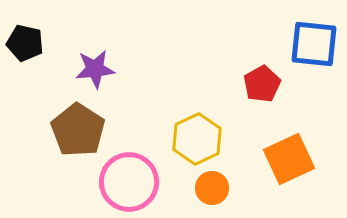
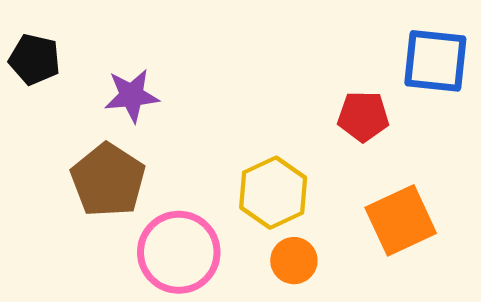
red pentagon: (262, 84) -> (363, 116), turned 30

